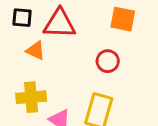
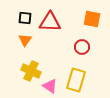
orange triangle: (36, 51) -> (25, 40), moved, turned 40
yellow cross: (31, 97) -> (31, 71), turned 30

